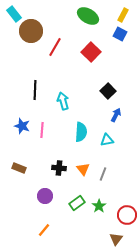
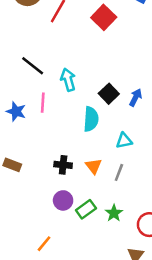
black line: (35, 90) -> (33, 66), turned -54
black square: (108, 91) -> (109, 94), moved
pink line: (42, 130) -> (43, 103), moved
cyan triangle: (107, 140) -> (124, 141), moved
purple circle: (45, 196) -> (63, 200), moved

